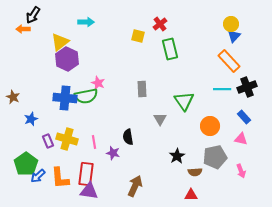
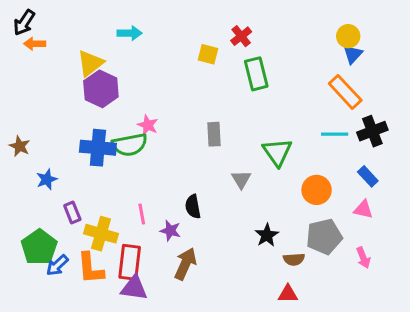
black arrow: (33, 15) -> (24, 23), moved
yellow cross: (67, 139) -> (101, 234), moved
brown arrow: (135, 186) -> (185, 264), moved

